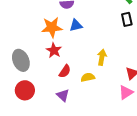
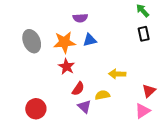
yellow arrow: (102, 57) -> (117, 74), turned -98
gray ellipse: (21, 60) -> (32, 41), moved
purple triangle: (63, 95) -> (84, 107), moved

